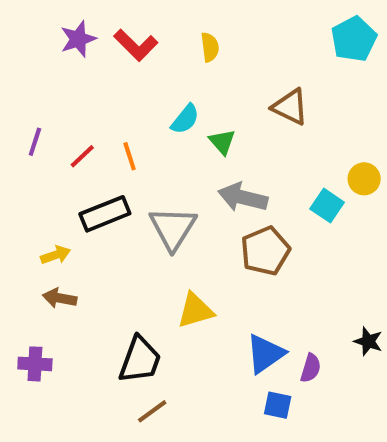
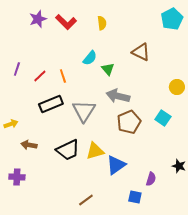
cyan square: (327, 206) -> (163, 118), moved
yellow arrow: (56, 255) -> (11, 124), moved
blue triangle: (265, 354) -> (116, 165), moved
black trapezoid: (140, 360) -> (68, 150), moved, turned 45
brown line: (152, 411) -> (86, 200), moved

